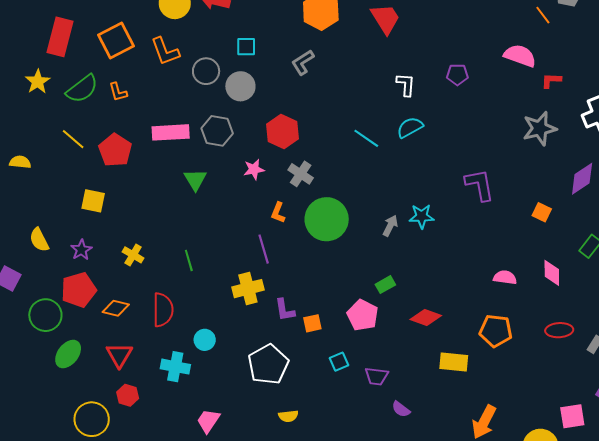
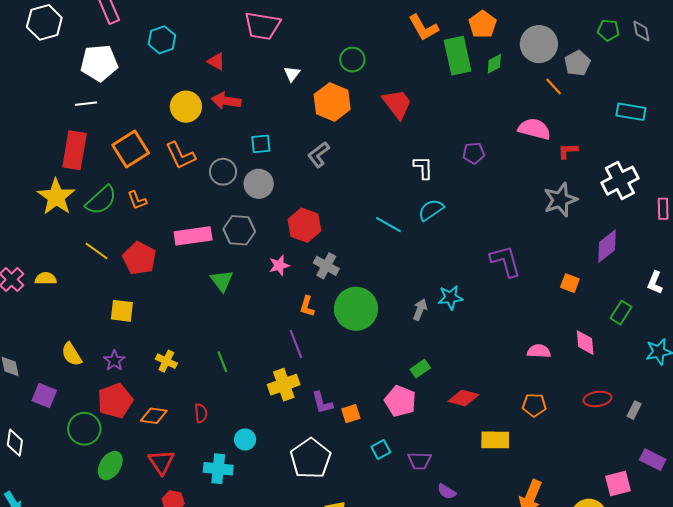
yellow star: (38, 82) -> (56, 197), size x1.5
red semicircle: (163, 310) -> (201, 413), size x0.6
orange pentagon: (496, 331) -> (534, 405), size x0.7

